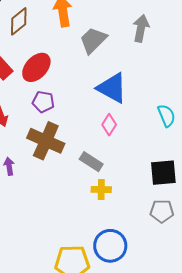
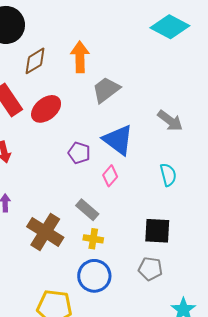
gray arrow: (141, 28) -> (170, 121), moved, turned 108
purple pentagon: (43, 102) -> (79, 153), moved
brown cross: (46, 141) -> (45, 232), moved
blue circle: (110, 246) -> (94, 276), moved

